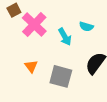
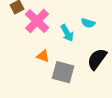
orange triangle: (31, 66) -> (43, 56), moved, turned -32

